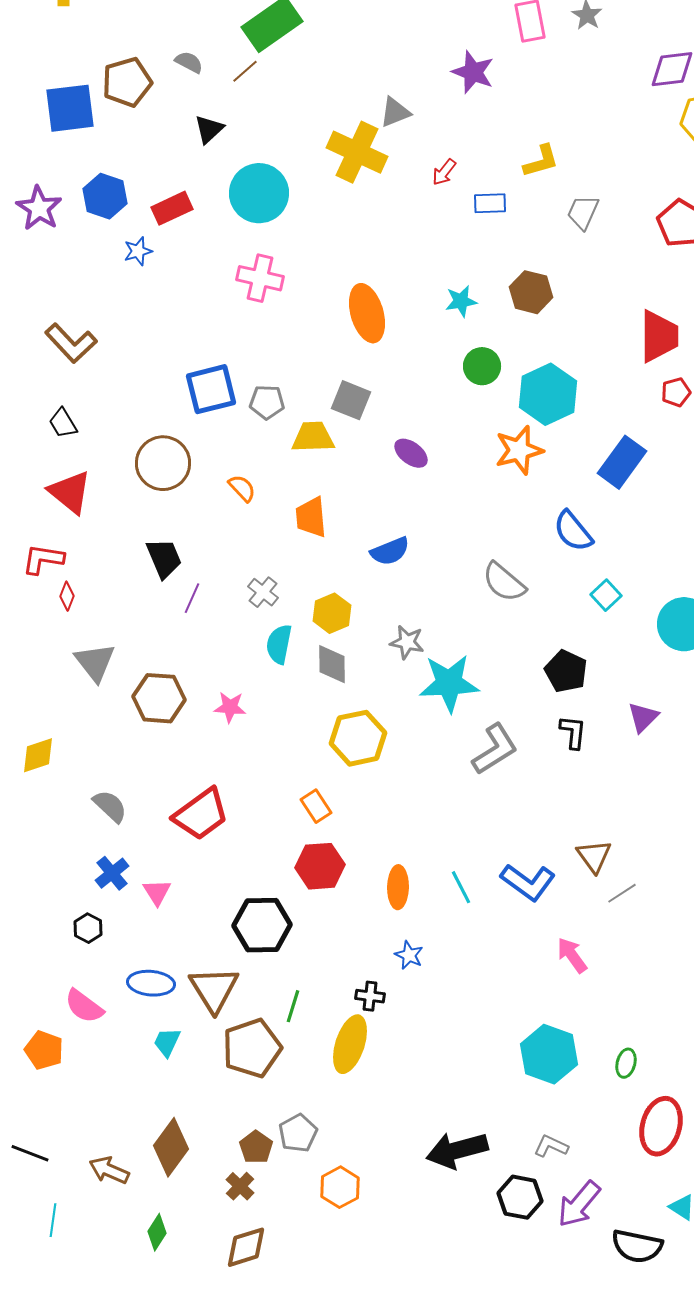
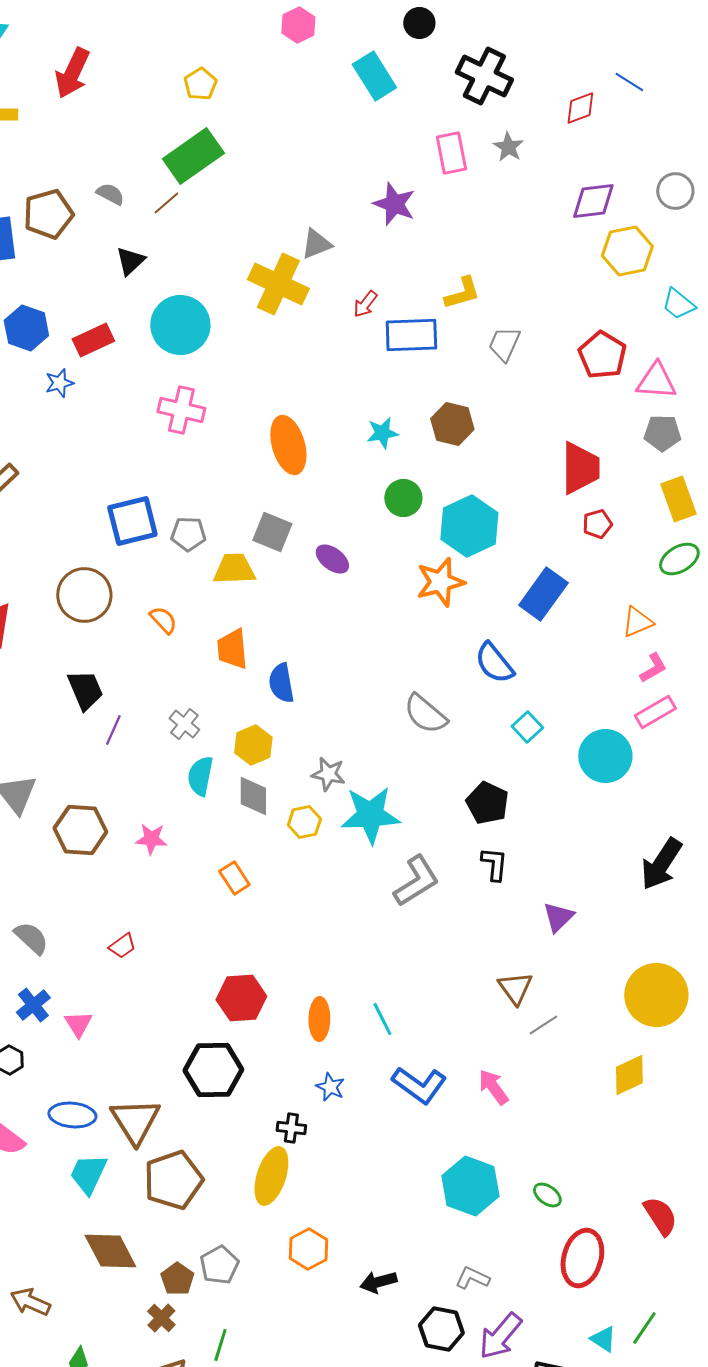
blue rectangle: (490, 203) -> (411, 335), size x1.6
purple ellipse: (411, 453) -> (332, 559), moved
blue semicircle: (390, 551) -> (281, 683), moved, turned 102
purple triangle: (643, 717) -> (558, 917), moved
yellow hexagon: (358, 738) -> (304, 822), moved, size x0.6
orange rectangle: (316, 806) -> (234, 878), moved
red trapezoid: (201, 814) -> (122, 946), size x0.5
blue L-shape: (528, 882) -> (419, 1085), moved
black hexagon: (262, 925) -> (213, 1070), moved
green line: (293, 1006) -> (220, 1345), moved
cyan trapezoid: (167, 1042) -> (88, 1174), size x1.4
green ellipse: (626, 1063) -> (547, 1195), turned -68
brown diamond: (171, 1147) -> (110, 1251), moved, turned -64
black arrow: (457, 1150) -> (378, 1282), size x0.6
orange hexagon: (340, 1187) -> (308, 1249), moved

